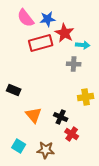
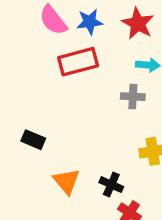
red star: (65, 33) -> (138, 23), moved

